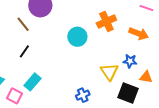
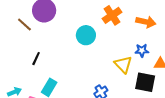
brown line: (23, 24) -> (24, 25), moved

